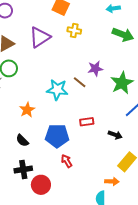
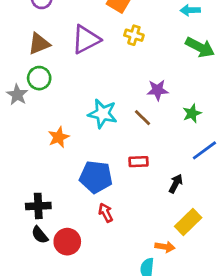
brown line: (80, 82) -> (142, 118), moved
green star: (122, 83) -> (192, 113), size x0.6
black arrow: (115, 135) -> (176, 184), turned -88
black semicircle: (22, 140) -> (40, 235), moved
black cross: (23, 170) -> (38, 206), moved

